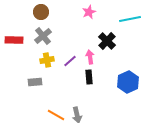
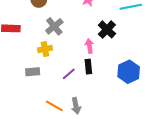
gray cross: (43, 36) -> (54, 26), moved
purple line: (70, 61) -> (69, 74), moved

